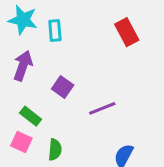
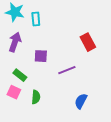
red rectangle: (127, 32) -> (88, 42), moved
purple square: (63, 87) -> (41, 56), turned -32

